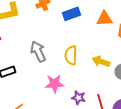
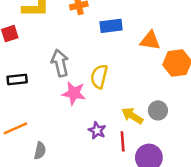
yellow arrow: (101, 61) -> (132, 116), moved
pink star: (54, 84) -> (74, 93), moved

